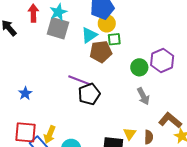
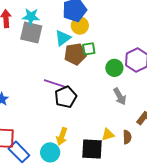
cyan star: (58, 12) -> (31, 17), turned 30
green square: (114, 39) -> (89, 49), moved
yellow triangle: (130, 134) -> (108, 135), turned 40
yellow arrow: (50, 135) -> (62, 136), moved

